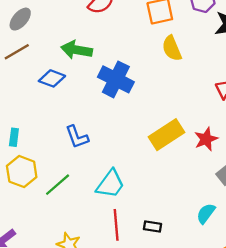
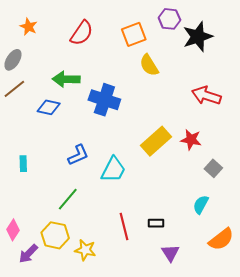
blue L-shape: (77, 137) -> (78, 155), turned -85
red star: (206, 139) -> (191, 140), turned -30
yellow hexagon: (22, 172) -> (55, 235), moved
cyan trapezoid: (110, 184) -> (113, 170), moved

